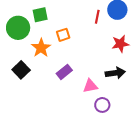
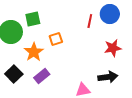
purple rectangle: (64, 72) -> (42, 76), moved

